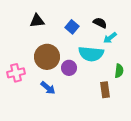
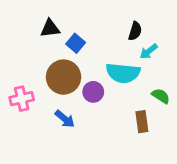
black semicircle: (100, 23) -> (135, 31), turned 80
blue square: (72, 27) -> (76, 43), moved
green semicircle: (119, 71) -> (161, 96), turned -64

